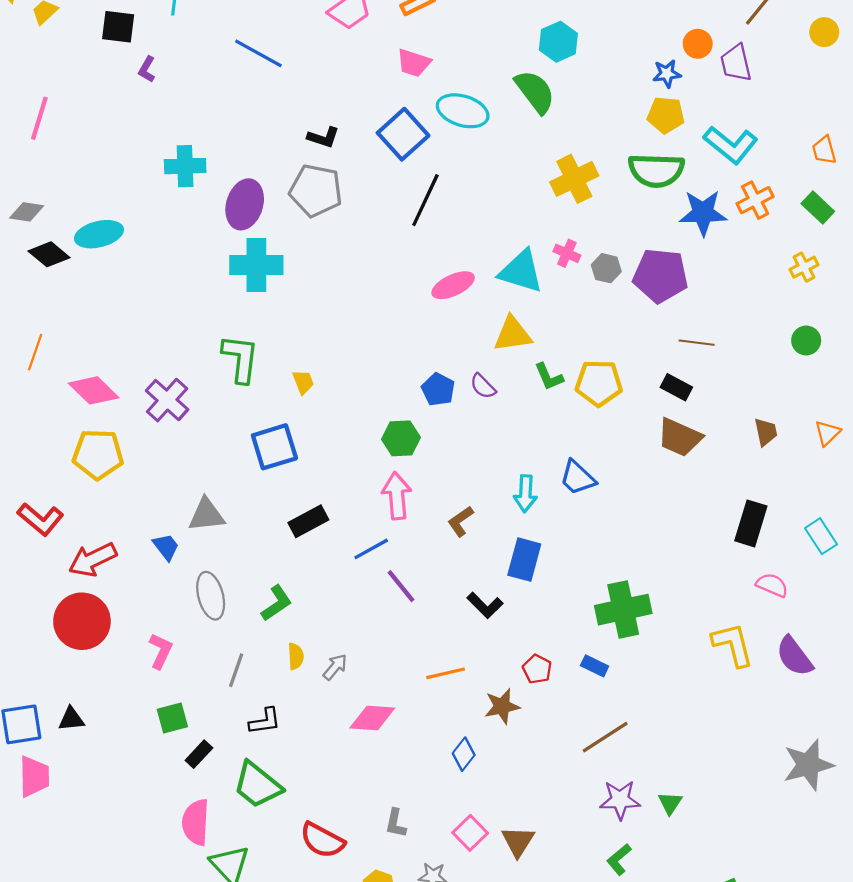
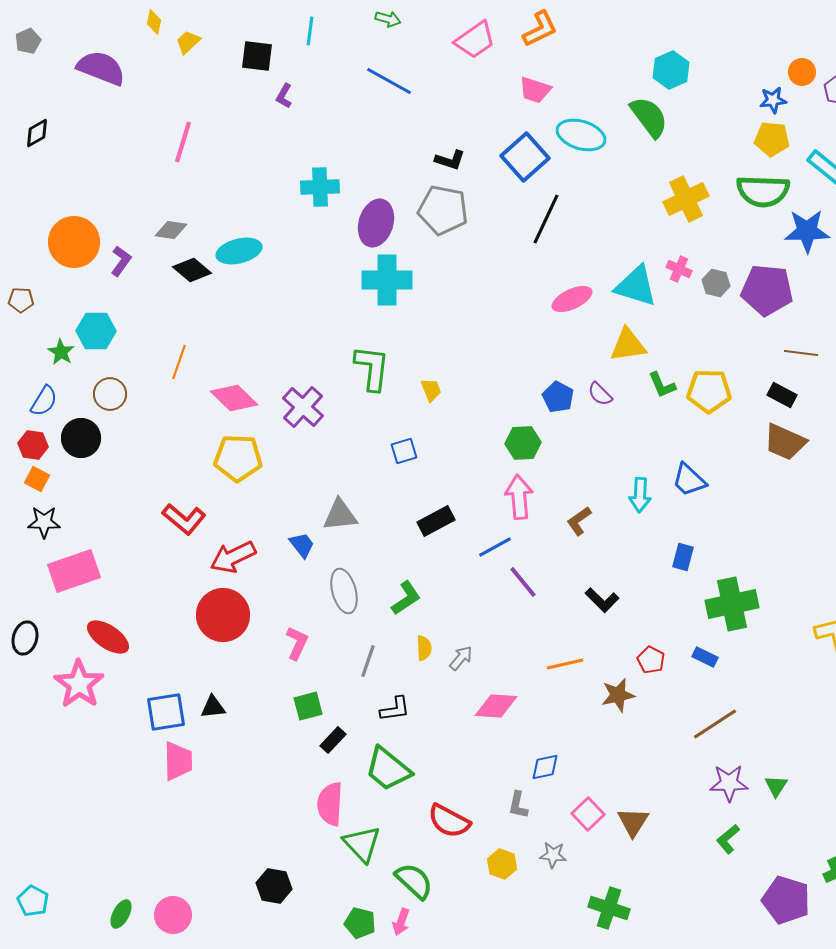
blue square: (274, 447) -> (404, 451), size x0.6
blue rectangle: (524, 560) -> (683, 557), moved, size x0.7
blue diamond: (464, 754) -> (545, 767), moved, turned 40

